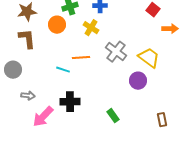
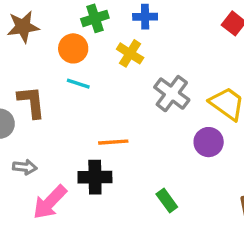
brown L-shape: (27, 39) -> (31, 102), moved
orange line: (81, 58) -> (113, 142), moved
cyan line: (63, 70) -> (78, 84), moved

